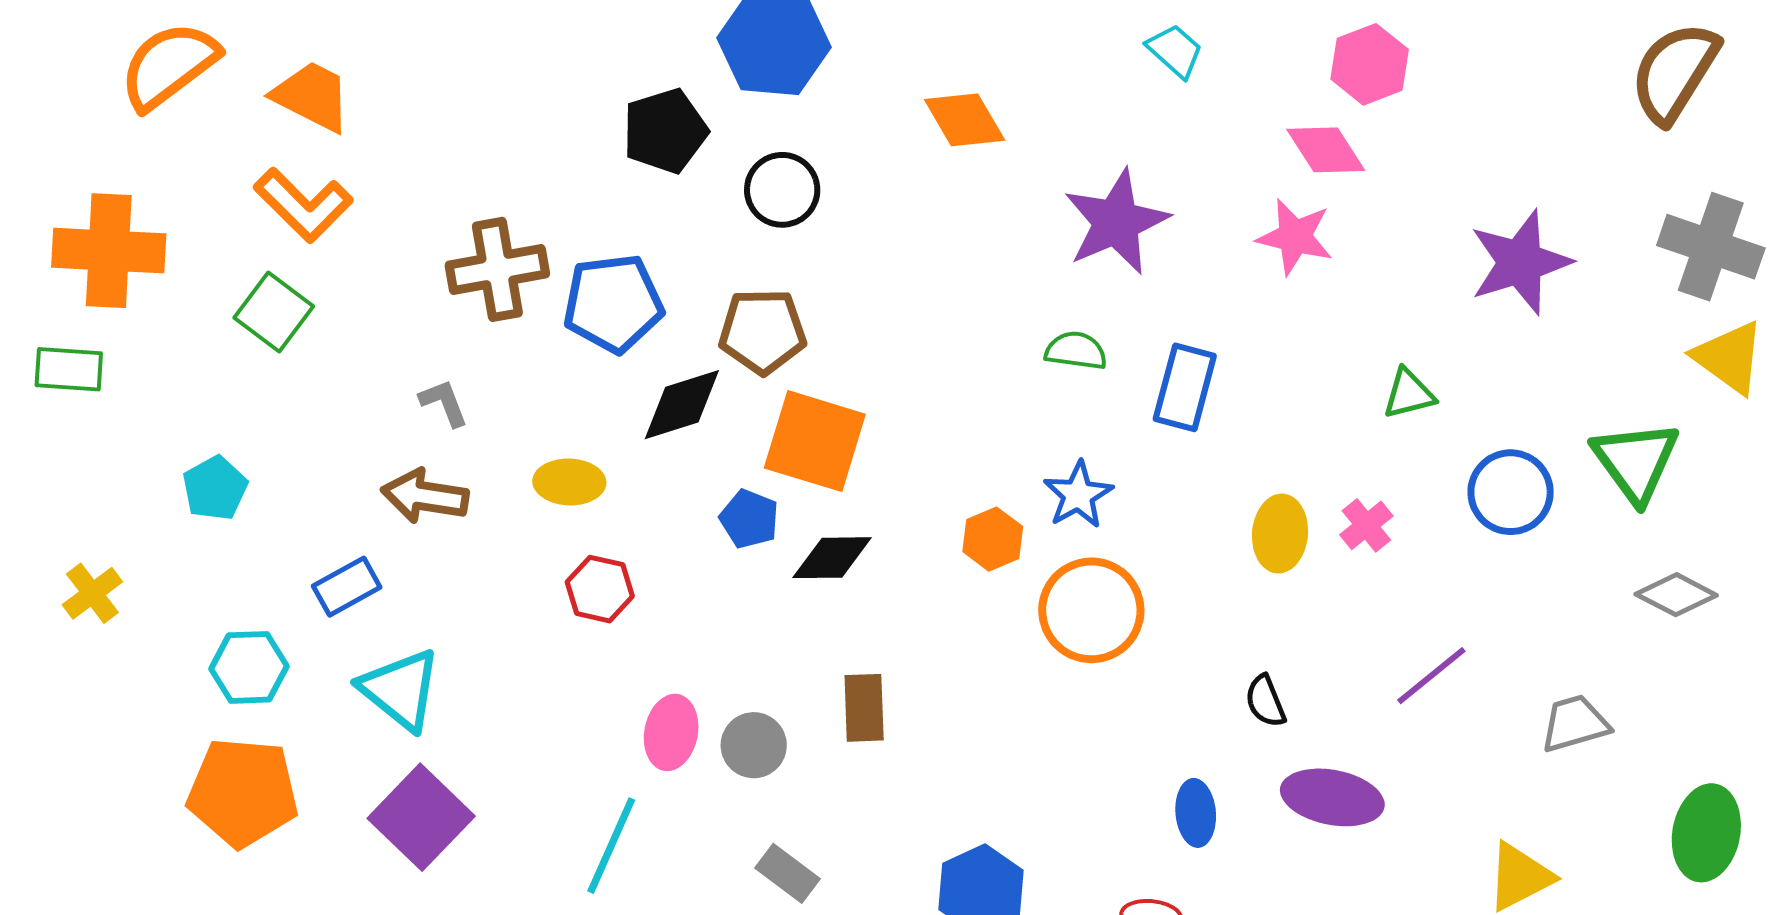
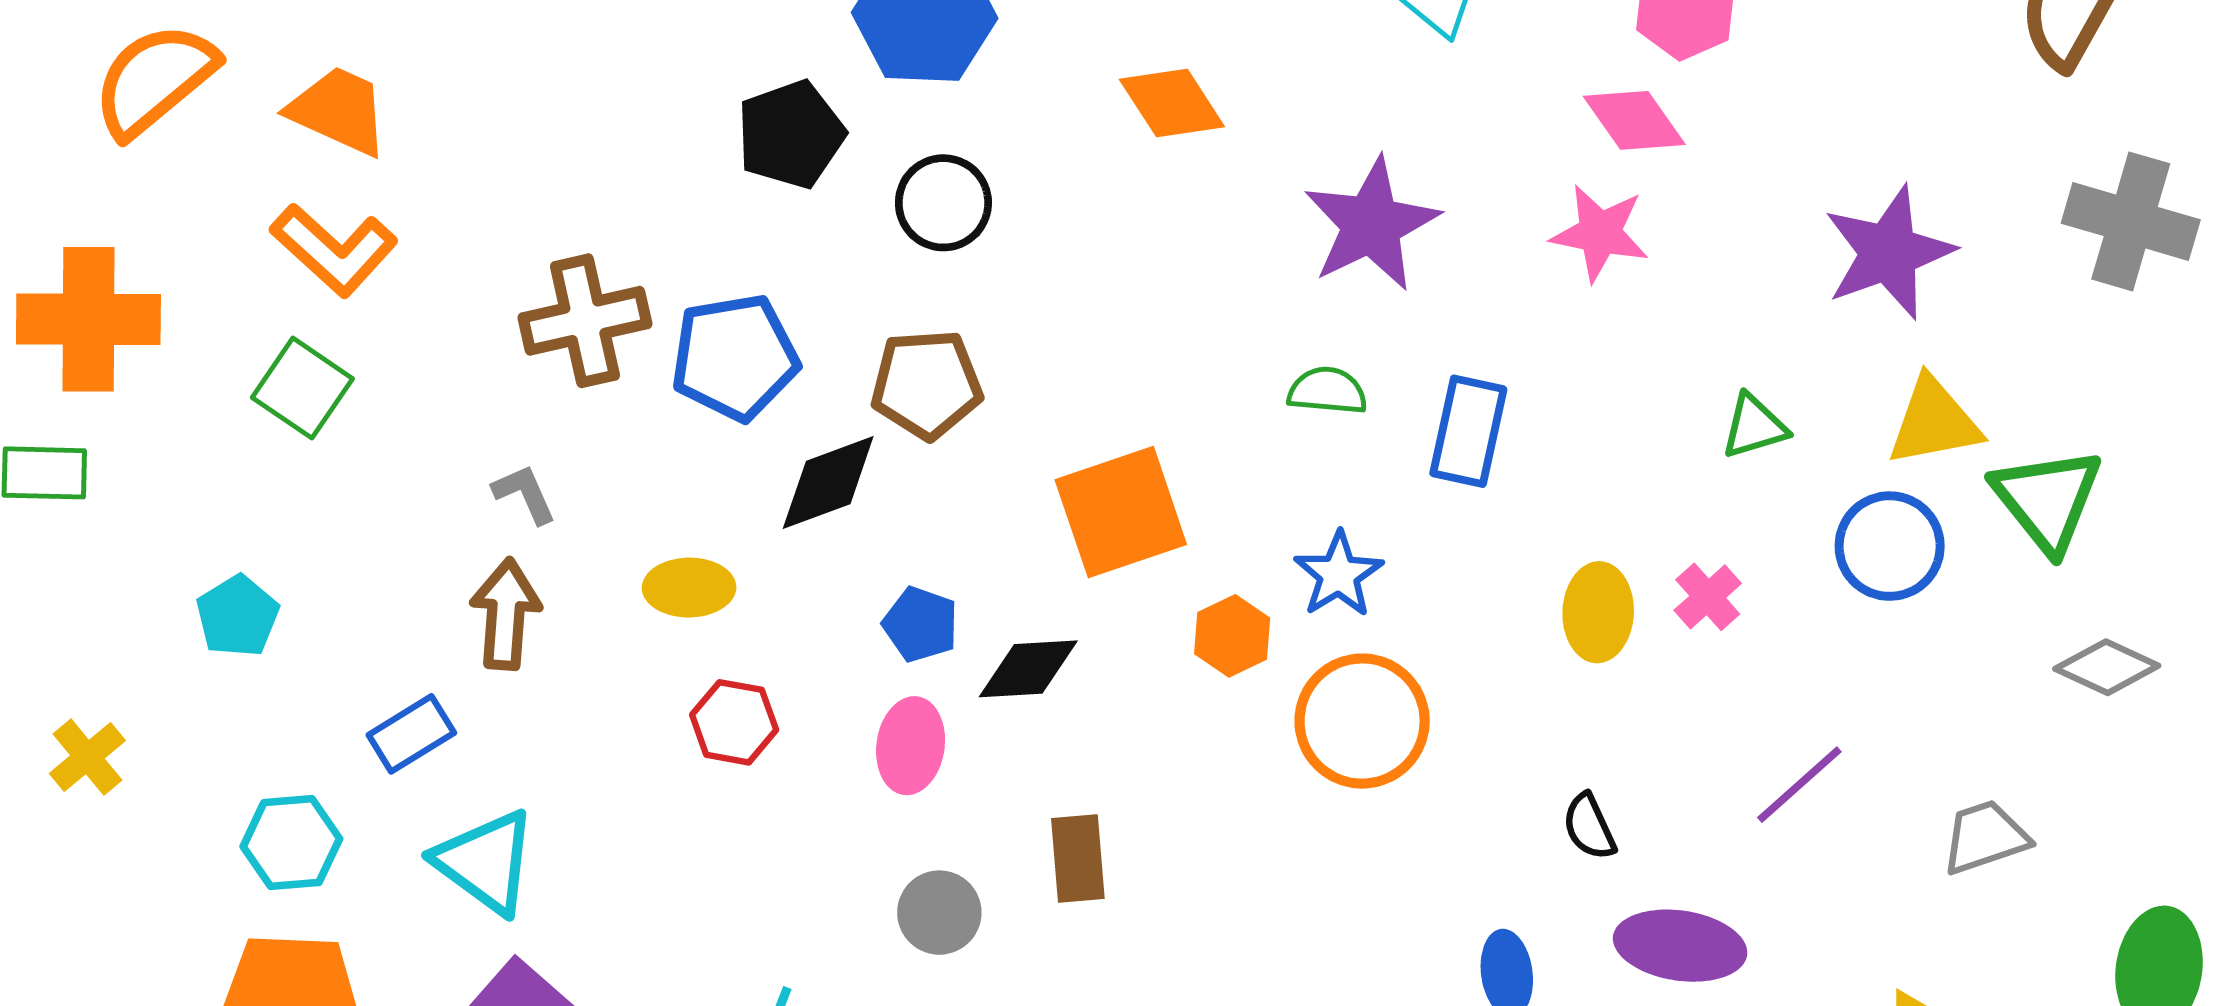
yellow triangle: (1729, 357) -> (1934, 422), moved, turned -44
orange square: (815, 441) -> (1121, 512), moved, turned -33
brown arrow: (425, 496) -> (506, 614), turned 88
pink ellipse: (671, 732) -> (911, 746), moved

